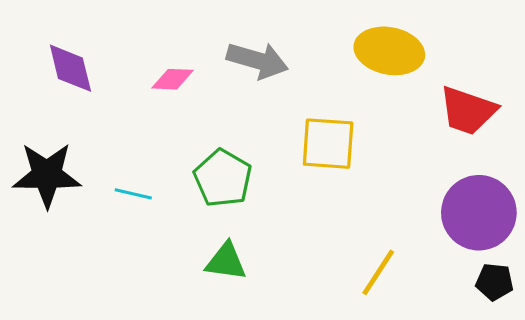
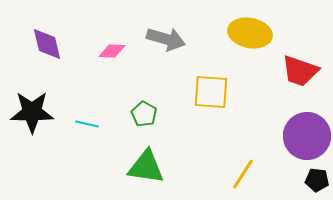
green pentagon: (223, 178) -> (144, 114), size x0.7
green triangle: (226, 261) -> (146, 167), size x1.4

